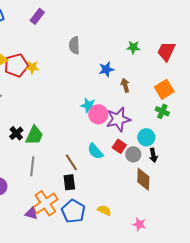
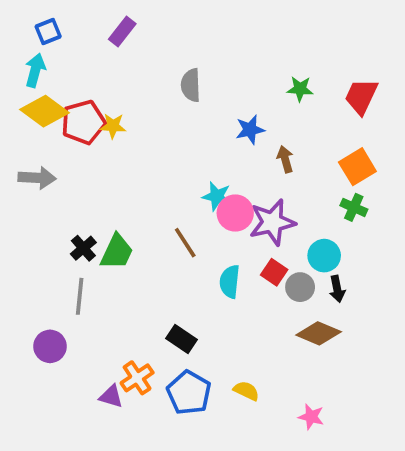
cyan semicircle: (95, 151) -> (230, 282), turned 48
brown line: (71, 162) -> (185, 243), moved
gray line: (32, 166) -> (80, 296), moved
brown diamond: (143, 179) -> (319, 333), turned -70
black rectangle: (69, 182) -> (182, 339), turned -49
orange cross: (45, 203) -> (137, 378), size x0.7

